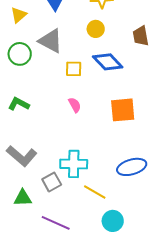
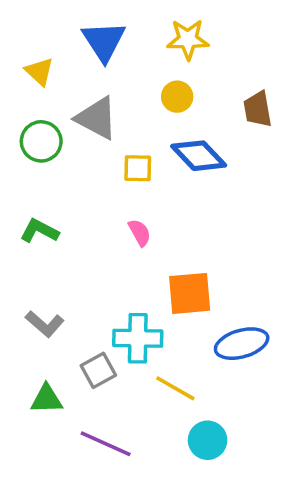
yellow triangle: (19, 15) -> (39, 72), turned -36
orange square: (123, 110) -> (190, 293), moved
gray L-shape: (22, 156) -> (45, 324), size x0.7

